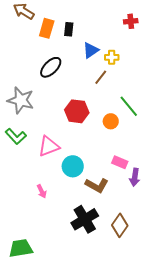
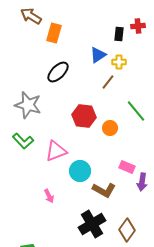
black rectangle: (69, 29) -> (119, 34), moved
orange circle: (111, 121) -> (110, 128), moved

